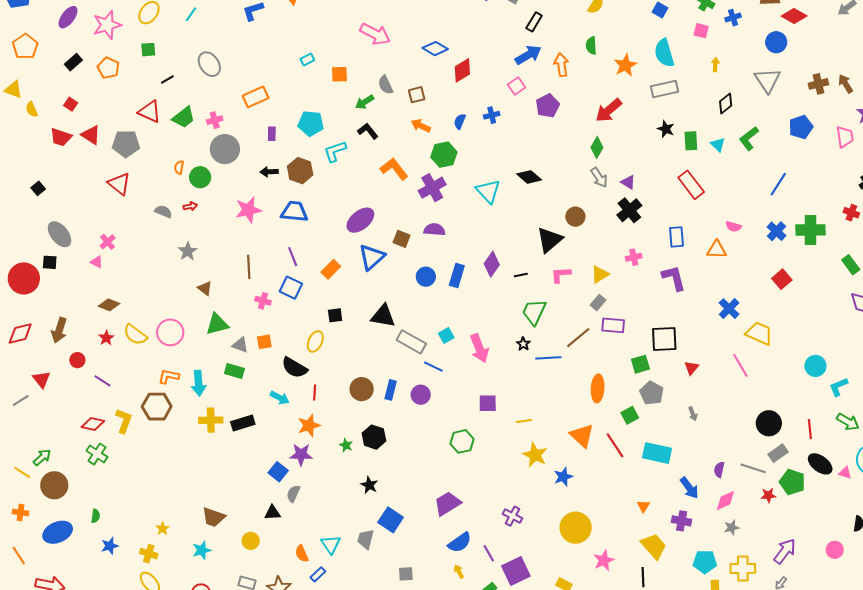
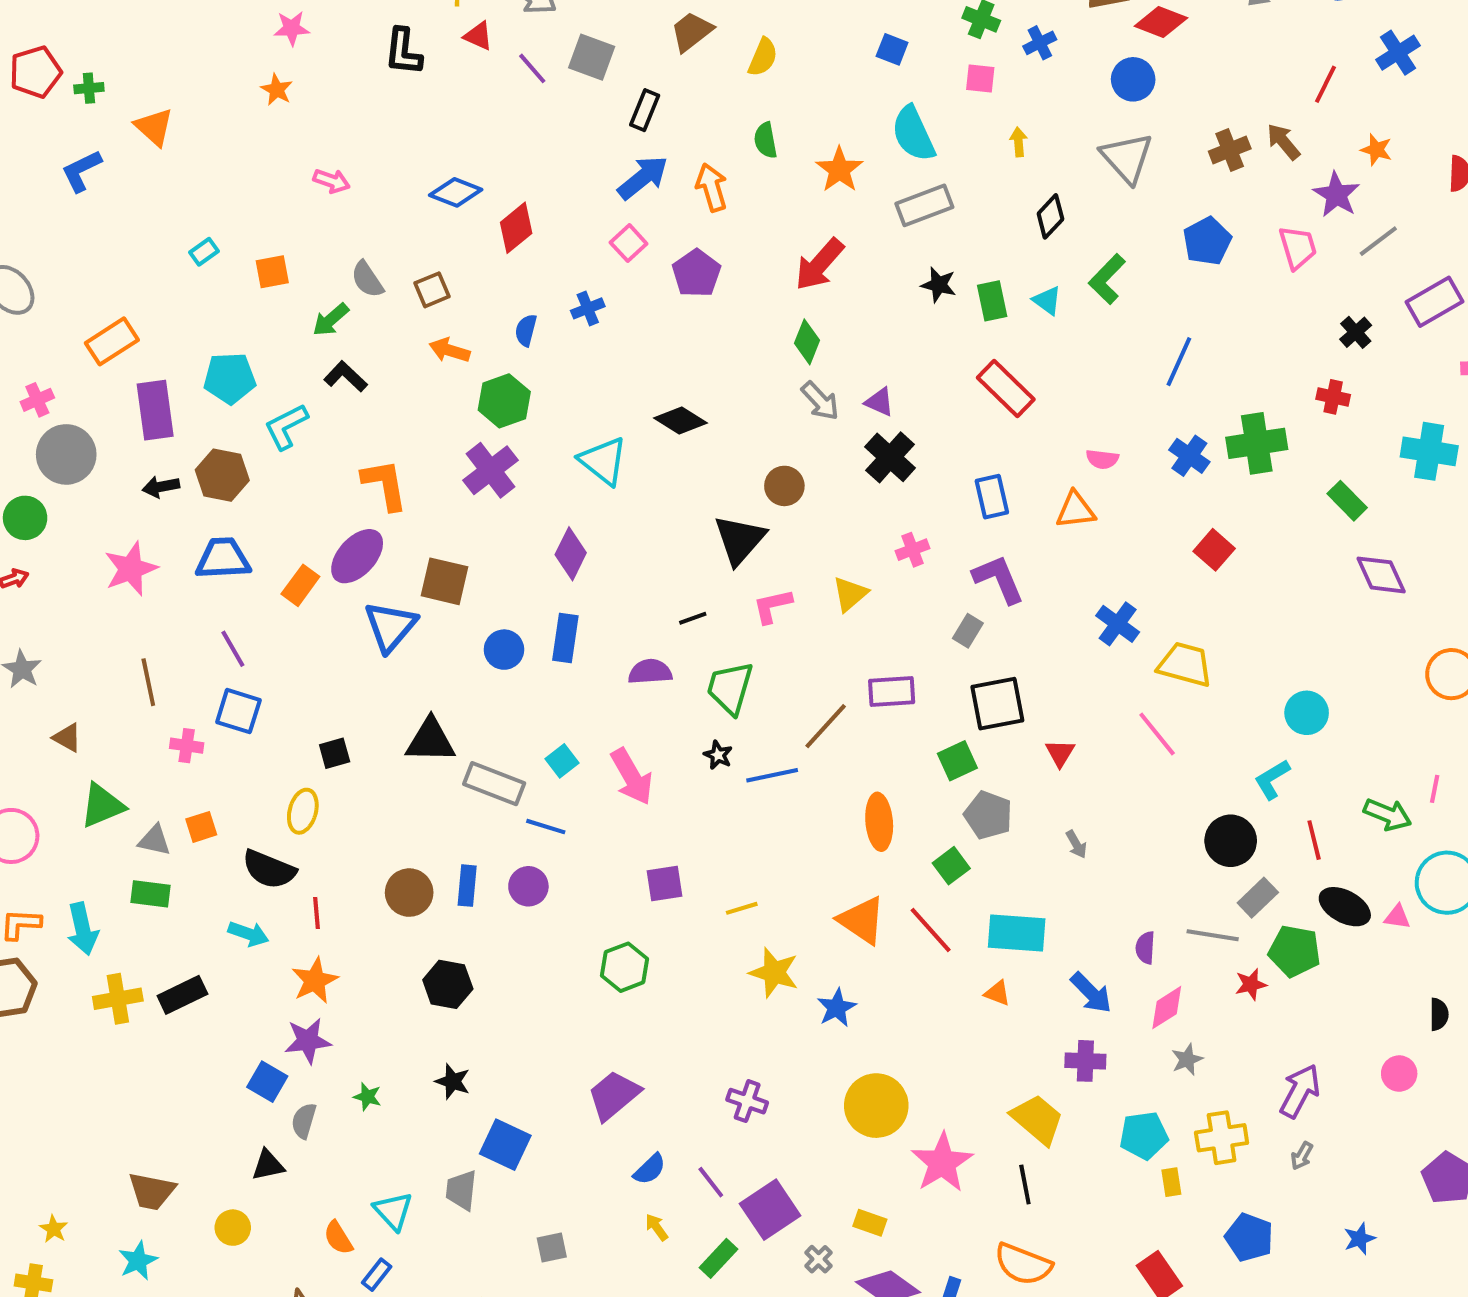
pink arrow: (375, 34) -> (332, 181), size x0.6
purple rectangle: (272, 134) -> (155, 410), size x2.0
orange L-shape: (394, 169) -> (385, 485), moved, turned 36
purple semicircle: (434, 230) -> (650, 672), moved
brown square: (402, 239) -> (445, 581), size x1.4
purple diamond: (492, 264) -> (571, 554), moved
orange rectangle: (331, 269) -> (300, 585), moved
gray rectangle: (598, 302) -> (968, 631), moved
cyan L-shape: (839, 387) -> (1272, 779), moved
green star: (346, 445) -> (367, 1097), moved
orange triangle: (643, 506) -> (997, 993), moved, turned -32
blue semicircle: (460, 542) -> (650, 1169), size x0.7
pink star: (604, 560) -> (942, 1163), size x1.4

